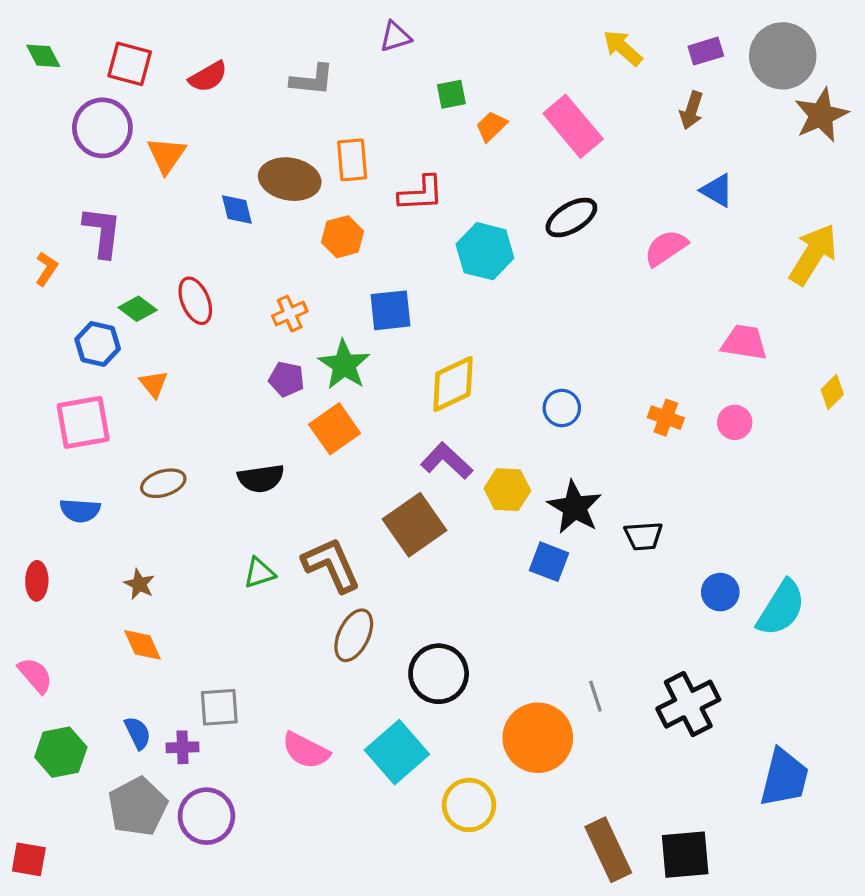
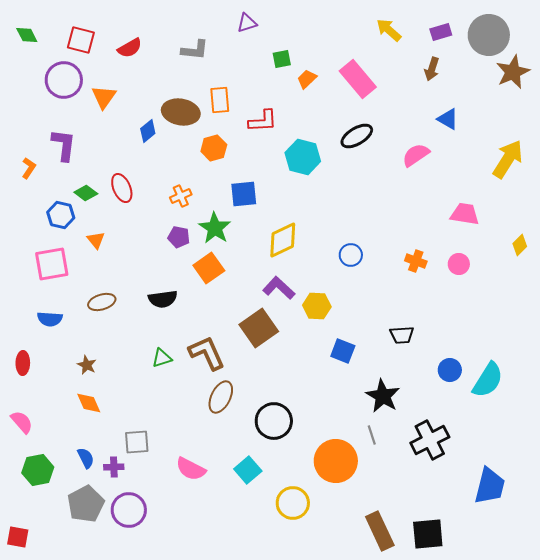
blue diamond: (237, 210) -> (148, 131), turned 65
black star: (575, 507) -> (383, 396), moved
cyan square: (397, 752) -> (248, 470), size x0.7

